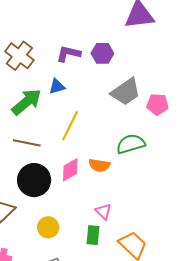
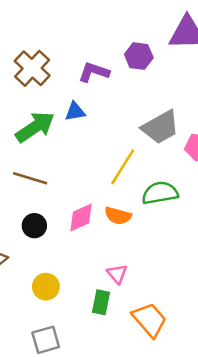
purple hexagon: (102, 53) -> (139, 56), moved
yellow line: (70, 126) -> (123, 167), moved
black circle: (34, 180) -> (34, 226), size x0.6

